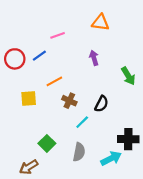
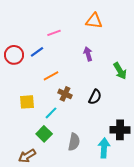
yellow square: (29, 99) -> (27, 102), moved
cyan line: (82, 122) -> (51, 113), moved
cyan arrow: (111, 158) -> (104, 148), turned -60

